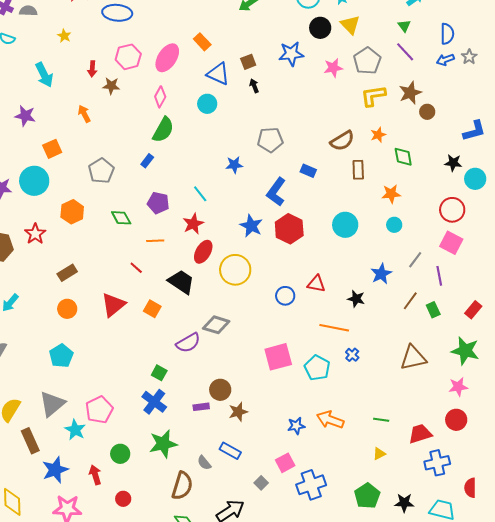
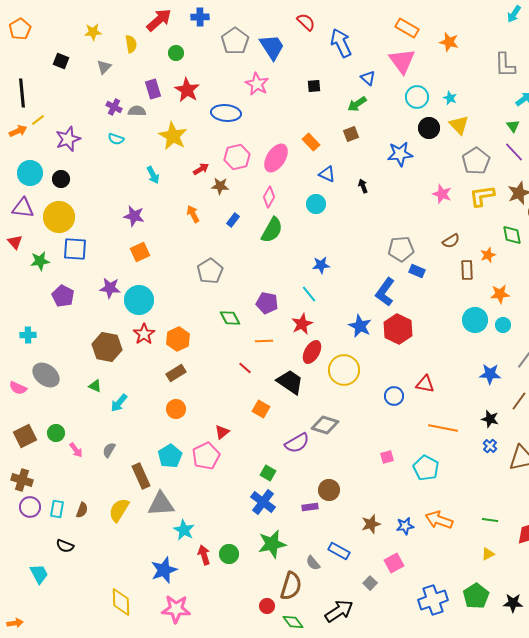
yellow star: (64, 36) -> (173, 136), size x2.0
brown square: (248, 62) -> (351, 134), moved
pink star: (333, 68) -> (442, 194), moved, turned 30
red arrow: (92, 69) -> (201, 169), turned -126
blue triangle: (218, 74) -> (327, 174), size x0.7
cyan arrow: (44, 75) -> (153, 175), size x0.7
orange star: (378, 135) -> (488, 255), moved
gray pentagon: (270, 140) -> (401, 249), moved
brown semicircle: (342, 141) -> (451, 241), size x0.7
orange square: (52, 149) -> (140, 252), moved
green diamond: (403, 157) -> (512, 235), moved
blue rectangle: (147, 161) -> (233, 220), moved
blue star: (234, 165) -> (321, 265), moved
cyan circle: (34, 181) -> (139, 300), moved
orange hexagon: (72, 212) -> (178, 339), moved
cyan circle: (345, 225) -> (475, 320), moved
blue star: (381, 274) -> (490, 374), turned 30
black star: (356, 299) -> (490, 419), moved
red triangle: (113, 305) -> (222, 432), moved, size x0.6
blue cross: (352, 355) -> (490, 446), moved
pink square: (278, 357) -> (387, 457), size x0.5
gray triangle: (52, 404) -> (161, 504), turned 36
pink pentagon: (99, 410) -> (206, 456), moved
brown star: (238, 412) -> (371, 524), moved
brown rectangle: (30, 441) -> (141, 476), moved
red arrow: (95, 475) -> (204, 555), moved
blue cross: (311, 485) -> (433, 600), moved
red circle: (123, 499) -> (267, 606), moved

